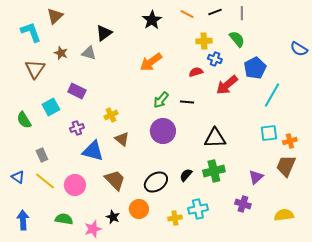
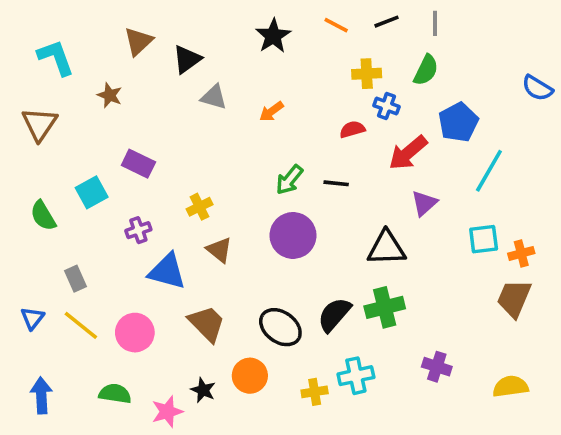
brown triangle: (55, 16) -> (138, 41), moved
green semicircle: (237, 39) -> (426, 70), turned 66
gray triangle: (89, 53) -> (214, 97), moved
orange arrow: (151, 62) -> (271, 111), size x0.6
brown triangle: (35, 69) -> (40, 124), moved
black semicircle: (186, 175) -> (334, 315), size x1.5
blue triangle: (18, 177) -> (32, 318), turned 32
purple triangle: (256, 177) -> (424, 203), moved
black ellipse: (156, 182) -> (280, 327), turned 70

